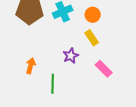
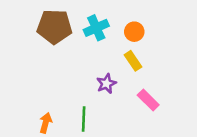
orange arrow: (31, 66) -> (46, 123), moved

